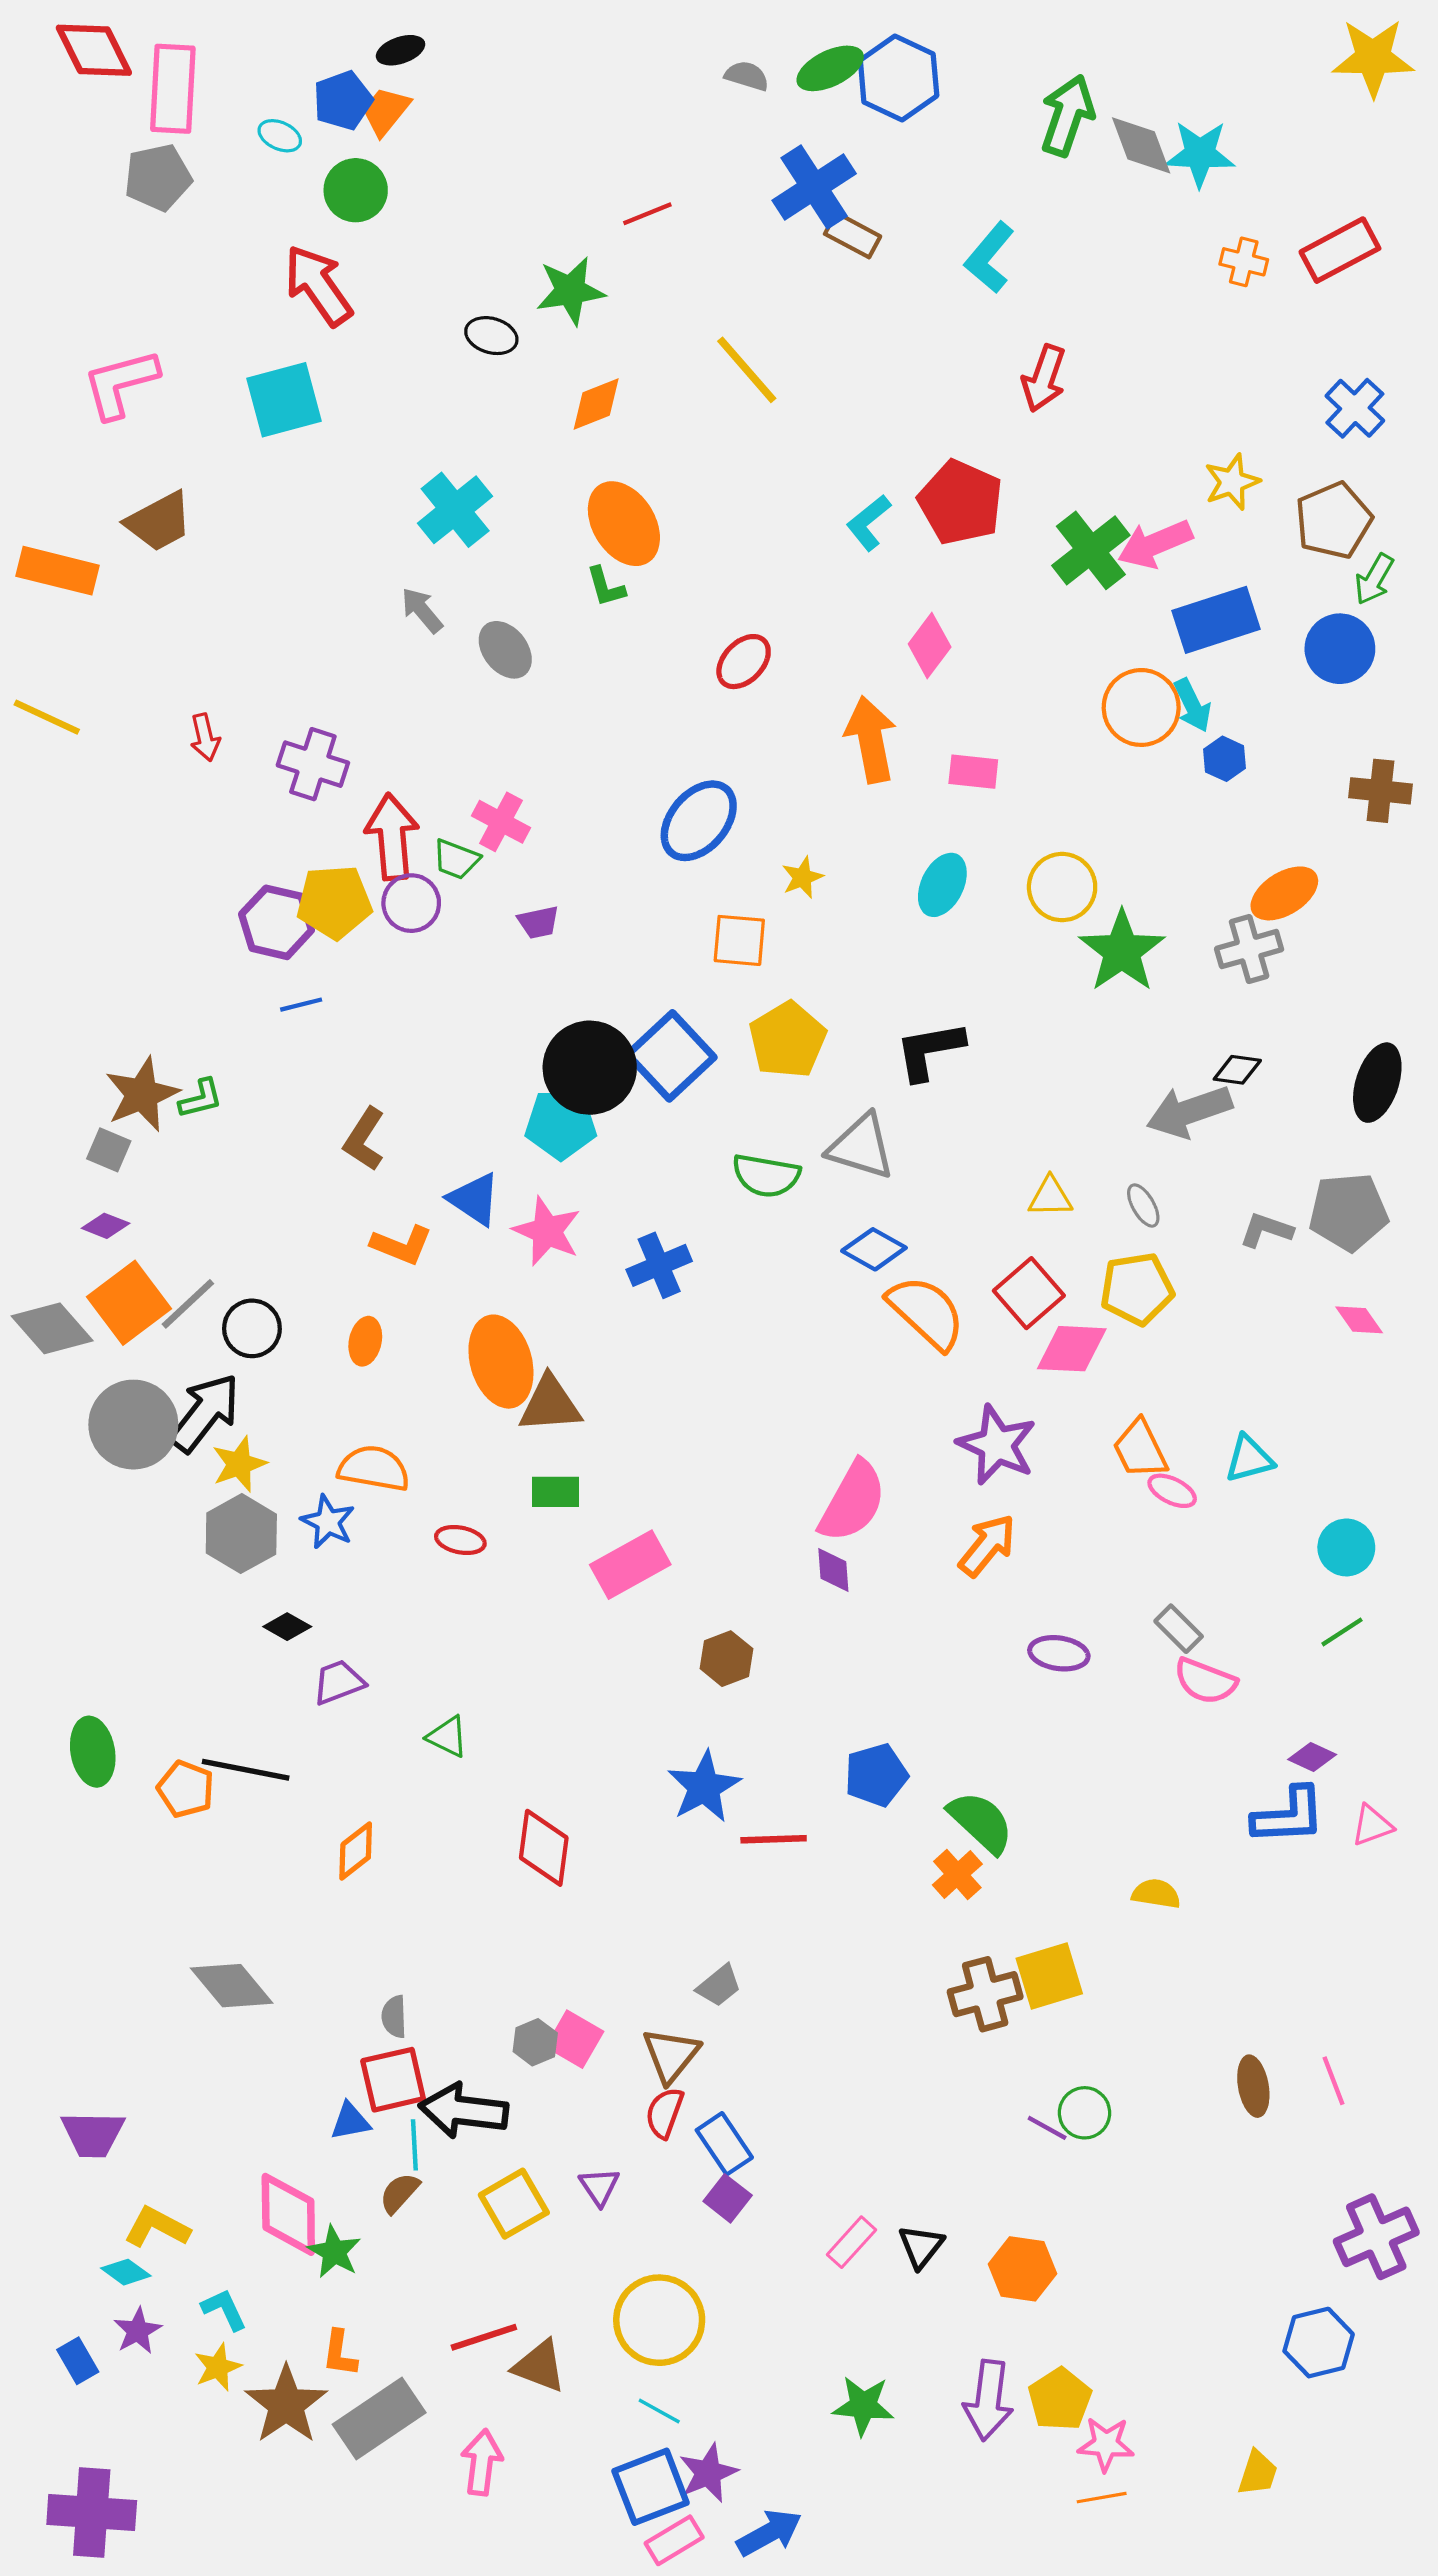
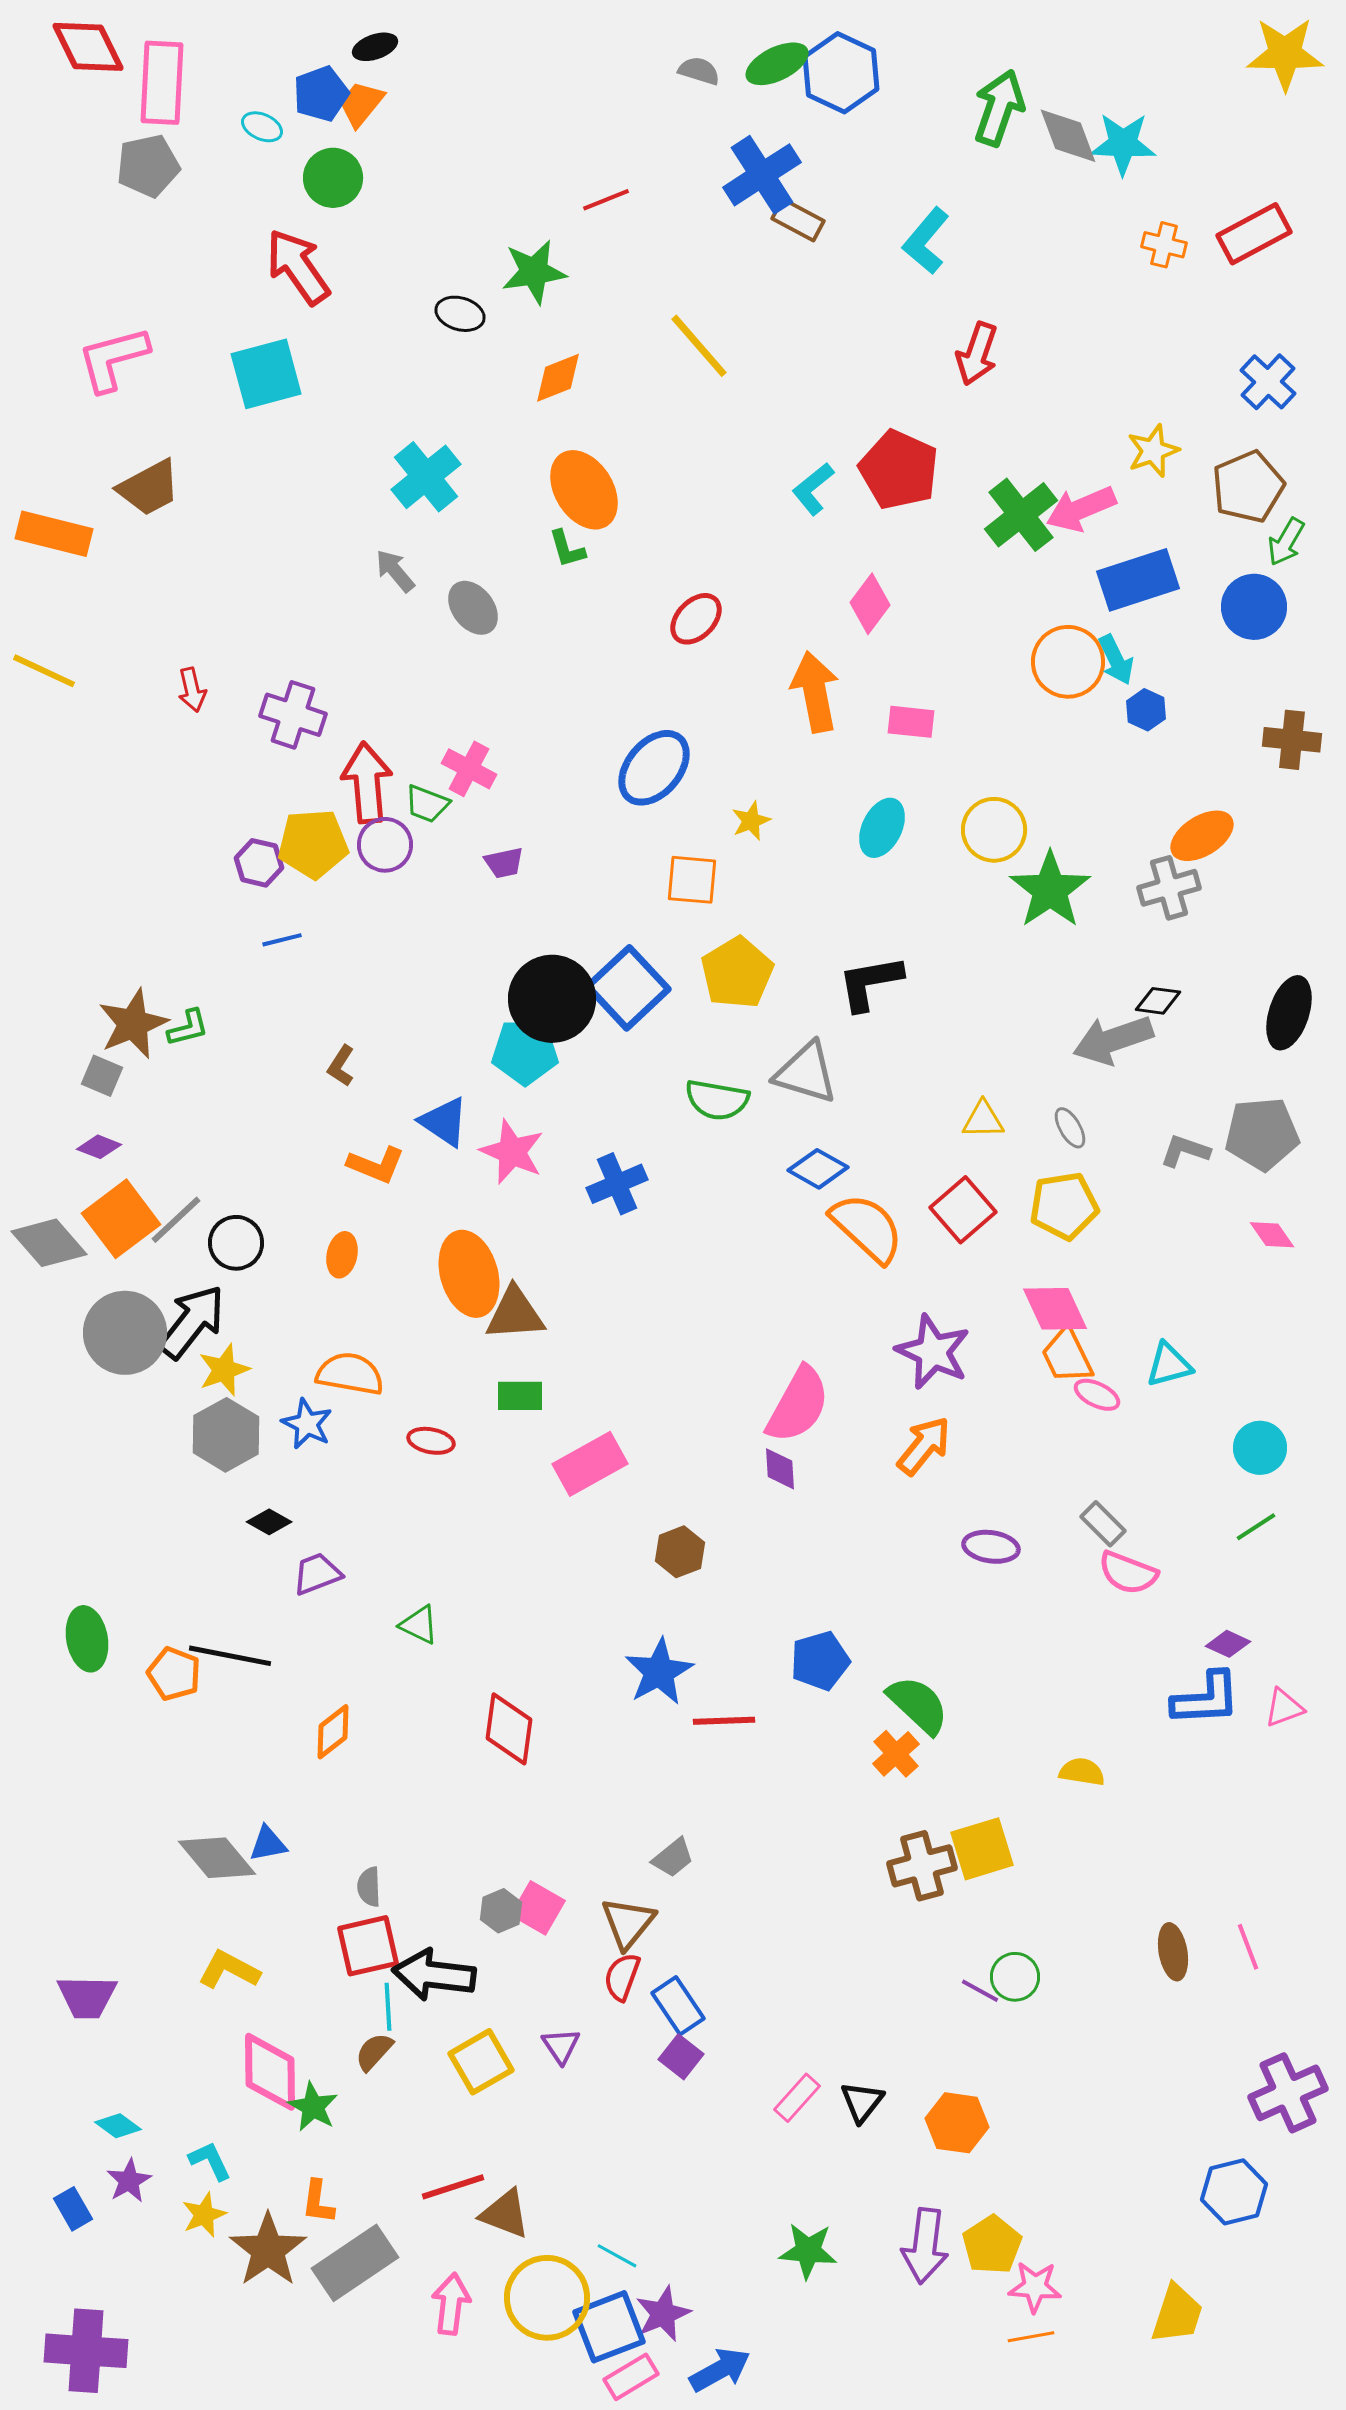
purple hexagon: (277, 922) -> (259, 863), size x0.7
brown L-shape: (364, 1139) -> (341, 1066), size x0.7
pink diamond: (1072, 1349) -> (1055, 1309), moved, turned 62
blue triangle: (350, 2121) -> (268, 1844), moved
yellow L-shape: (157, 2227) -> (229, 1970), moved
yellow circle: (659, 2320) -> (547, 2298), moved
yellow trapezoid: (1258, 2473) -> (1177, 2314), size x1.4

